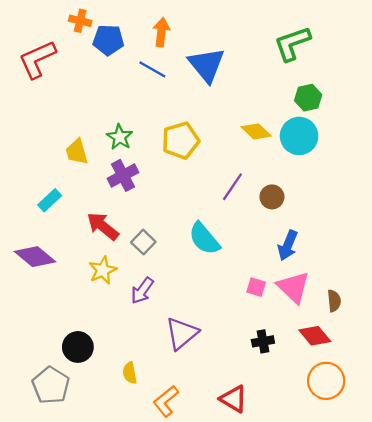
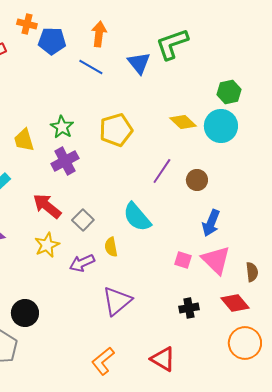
green L-shape: (292, 43) -> (172, 44), moved
blue triangle: (207, 65) -> (139, 63), size x0.7
purple arrow: (142, 291) -> (82, 263), turned 30
yellow semicircle: (130, 373) -> (111, 247), moved

